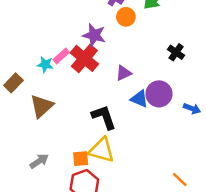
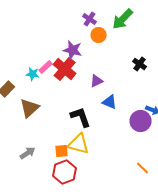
purple circle: (159, 94) -> (141, 121), moved

